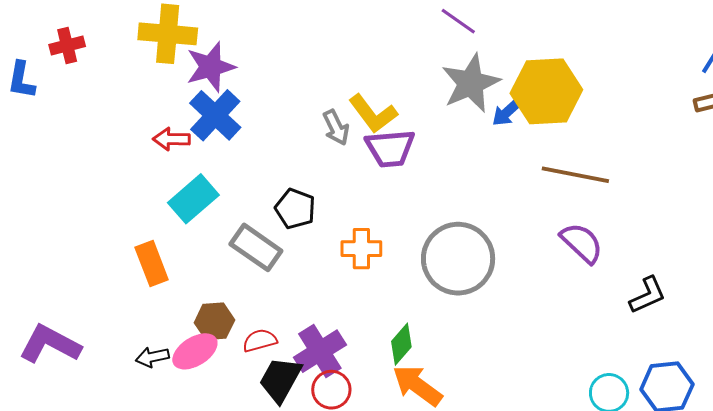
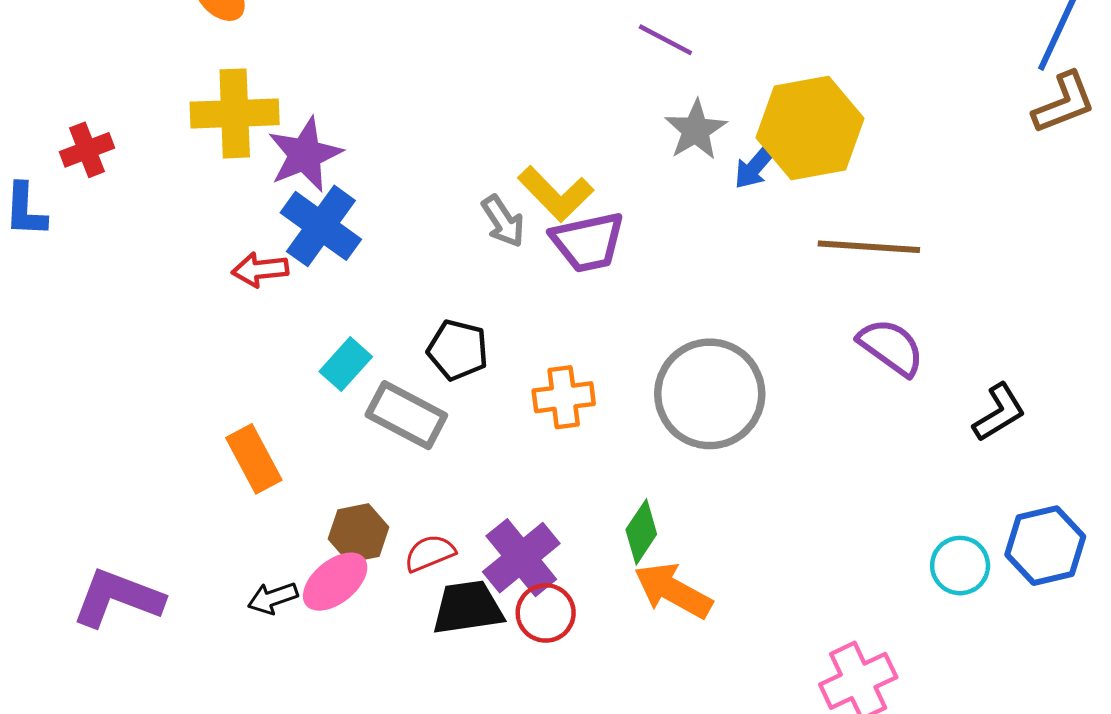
gray star: (471, 83) -> (696, 130), size x0.7
cyan rectangle: (193, 199) -> (346, 364), moved, size x0.7
black trapezoid: (280, 380) -> (468, 608), turned 60

